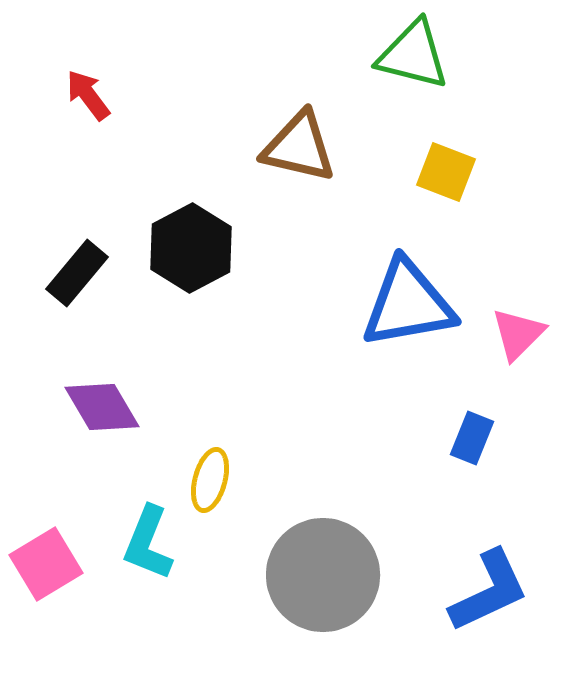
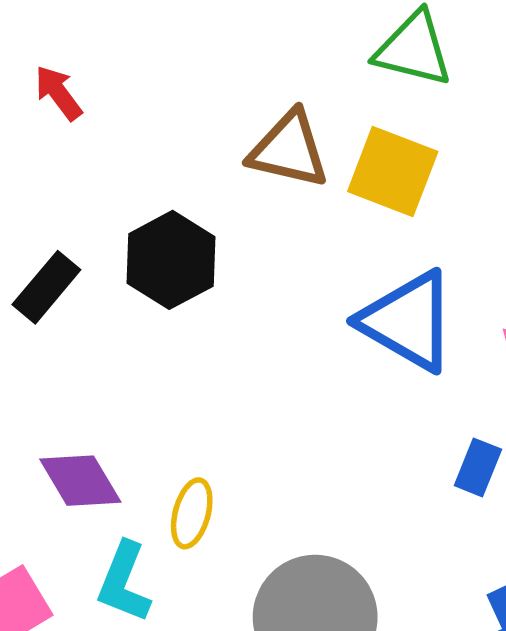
yellow square: (446, 172) -> (393, 171), moved, size x1.4
blue triangle: (408, 304) -> (408, 321), turned 40
purple diamond: (102, 407) -> (80, 481), moved

